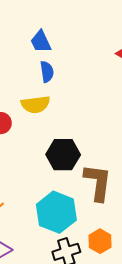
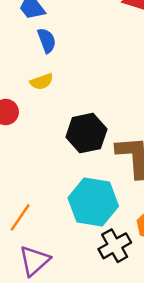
yellow semicircle: (35, 104) -> (42, 82), size x0.7

